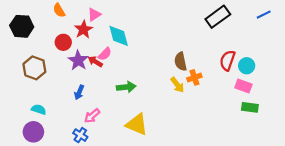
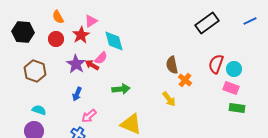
red circle: (63, 42) -> (56, 39), moved
orange cross: (194, 77) -> (185, 80), turned -32
yellow arrow: (177, 85) -> (169, 99), moved

